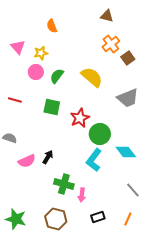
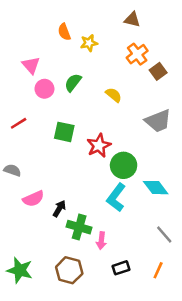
pink triangle: (18, 47) -> (31, 65), moved
yellow star: (41, 53) -> (89, 43), moved
green semicircle: (57, 76) -> (73, 83), moved
yellow semicircle: (92, 77) -> (114, 95), size x0.6
red line: (15, 100) -> (19, 123), turned -48
black arrow: (48, 157) -> (59, 209), moved

